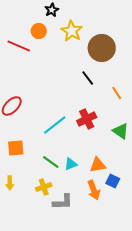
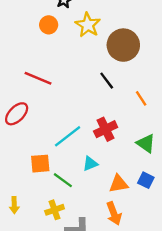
red line: (19, 46) -> (38, 78), moved
orange square: (16, 148) -> (40, 164), moved
cyan triangle: (71, 164) -> (90, 164), moved
blue square: (113, 181) -> (146, 180), moved

